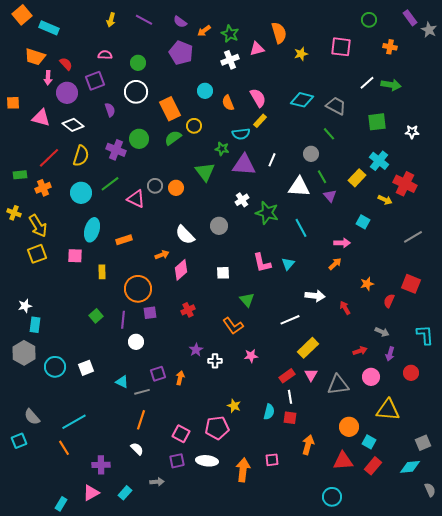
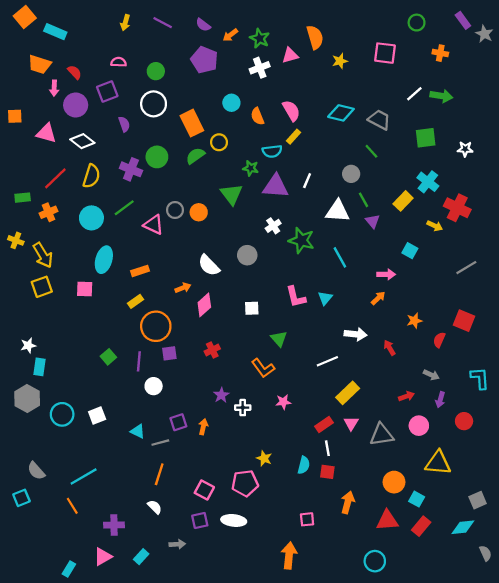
yellow rectangle: (102, 272) -> (135, 301), moved, turned 56
orange arrow: (243, 470) -> (289, 555), moved

